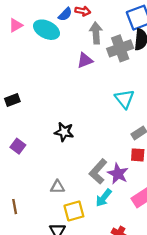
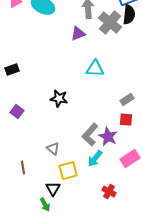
gray cross: (120, 48) -> (110, 23), turned -30
cyan triangle: (125, 99) -> (95, 69), moved, turned -48
gray triangle: (57, 187) -> (53, 149), turned 40
brown line: (15, 207) -> (23, 168), moved

